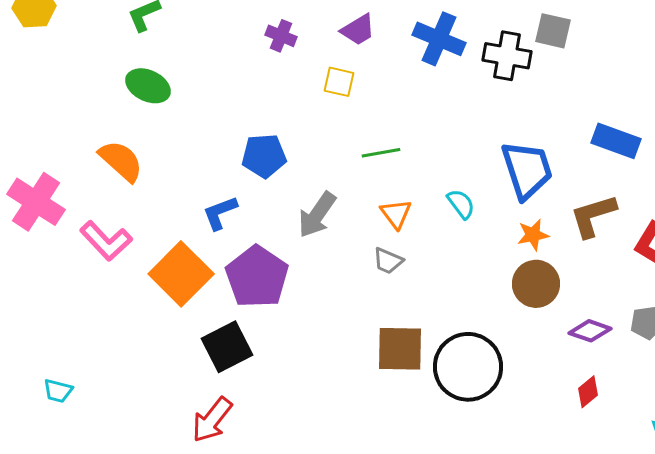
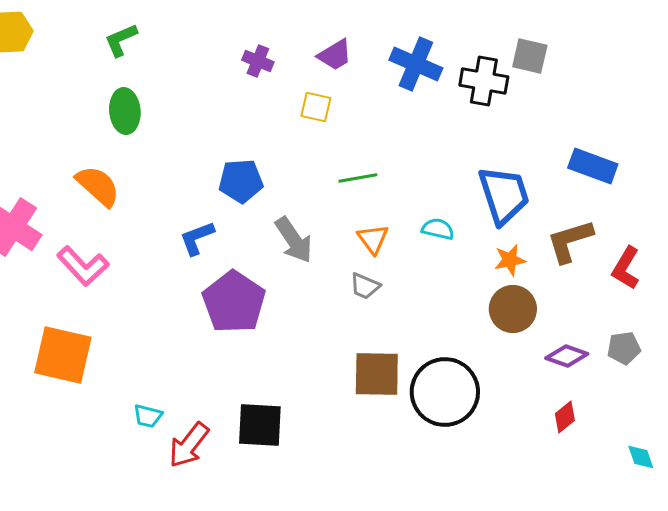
green ellipse: (148, 86) -> (125, 111), turned 60
cyan semicircle: (461, 204) -> (438, 229), turned -40
gray arrow: (317, 215) -> (294, 240), turned -69
orange square: (181, 274) -> (63, 355), moved, turned -32
black square: (227, 347) -> (260, 425), moved, turned 30
cyan trapezoid: (58, 391) -> (148, 416), moved

